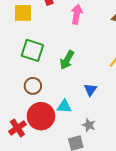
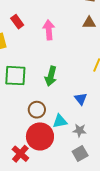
brown circle: (33, 86) -> (37, 110), moved
gray star: (89, 125) -> (80, 130), moved

